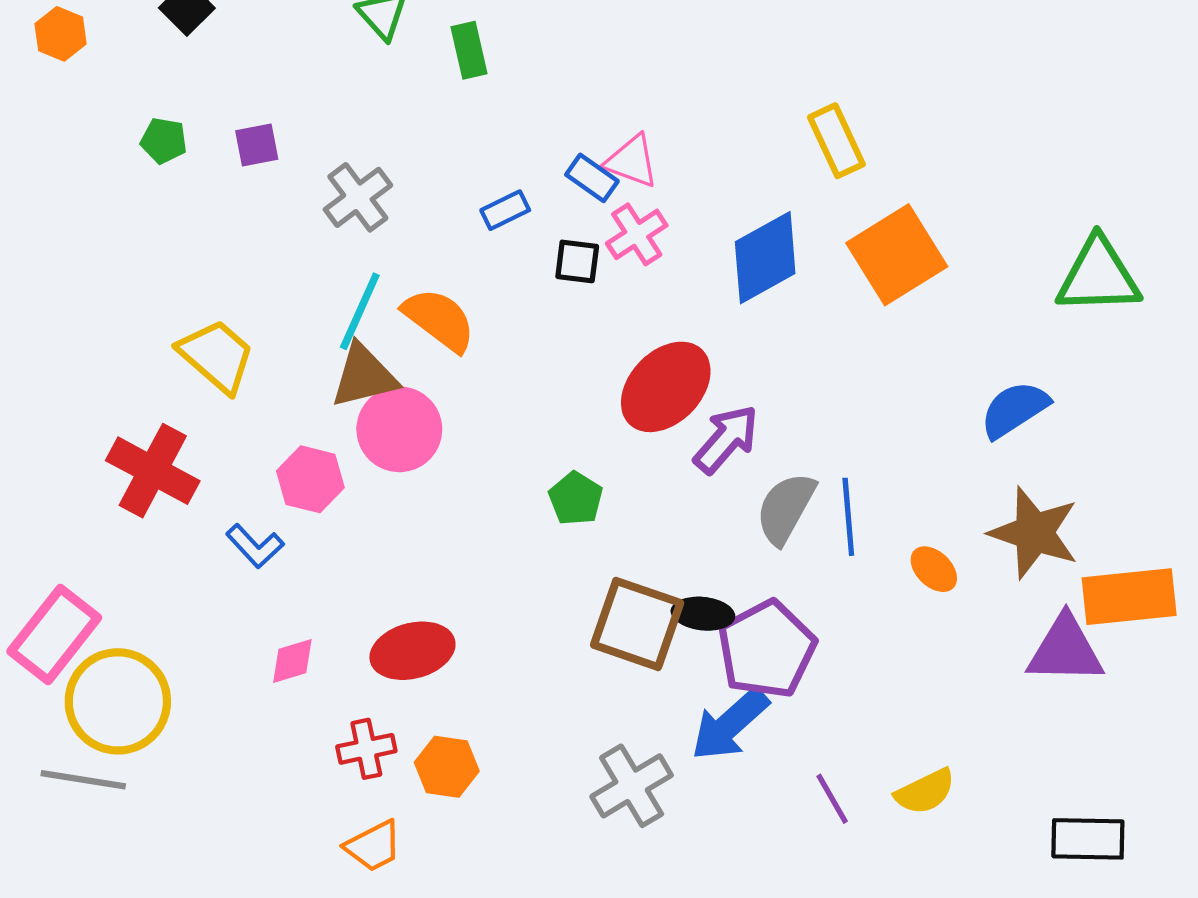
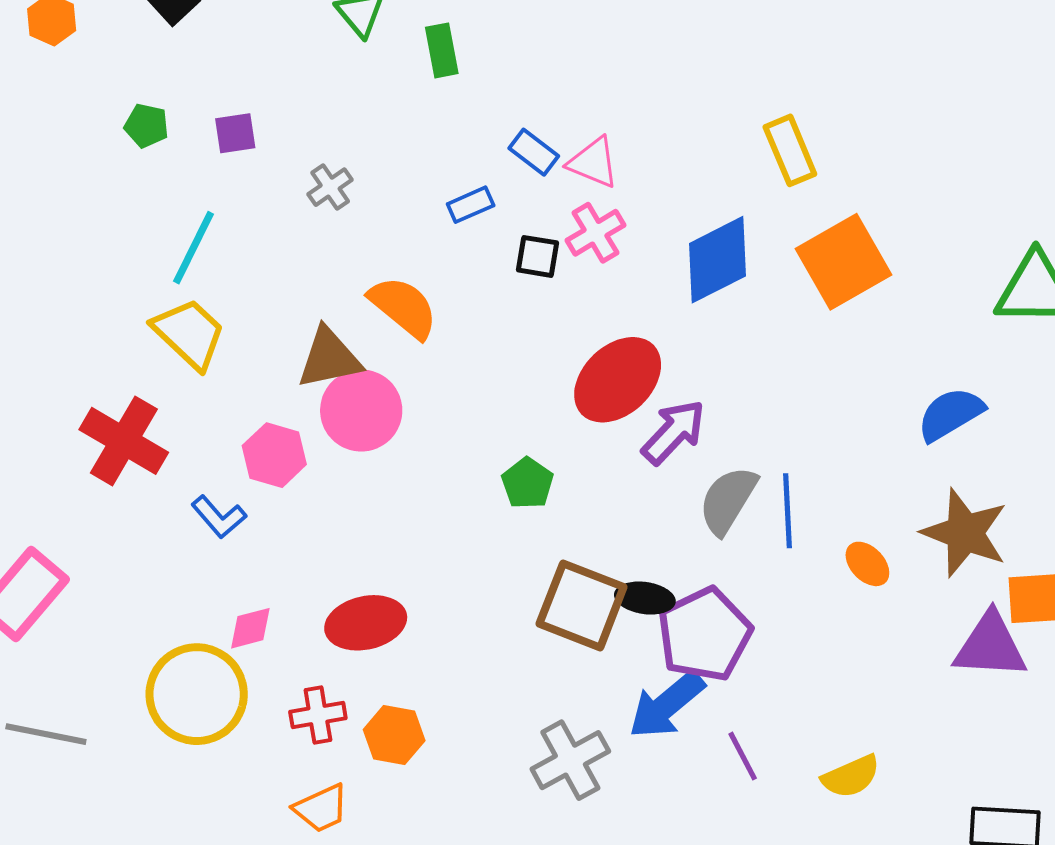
blue rectangle: (592, 178) -> (534, 152), moved
gray cross: (358, 197) -> (330, 187), size x0.7
cyan line: (360, 311) -> (194, 248), moved
yellow circle: (118, 701) -> (197, 694), moved
purple line: (832, 799) -> (743, 756), moved

